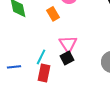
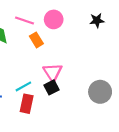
cyan line: (41, 57) -> (23, 86), turned 35

